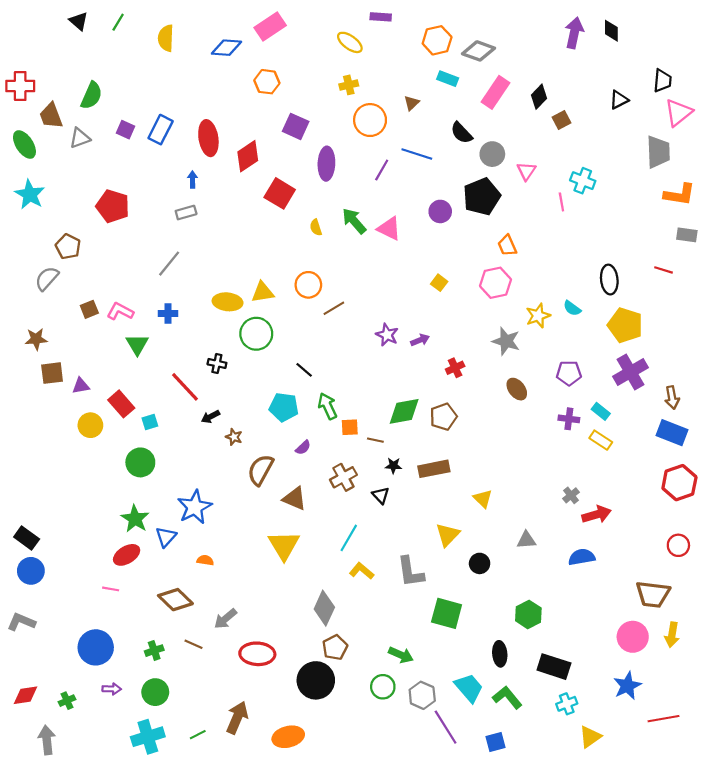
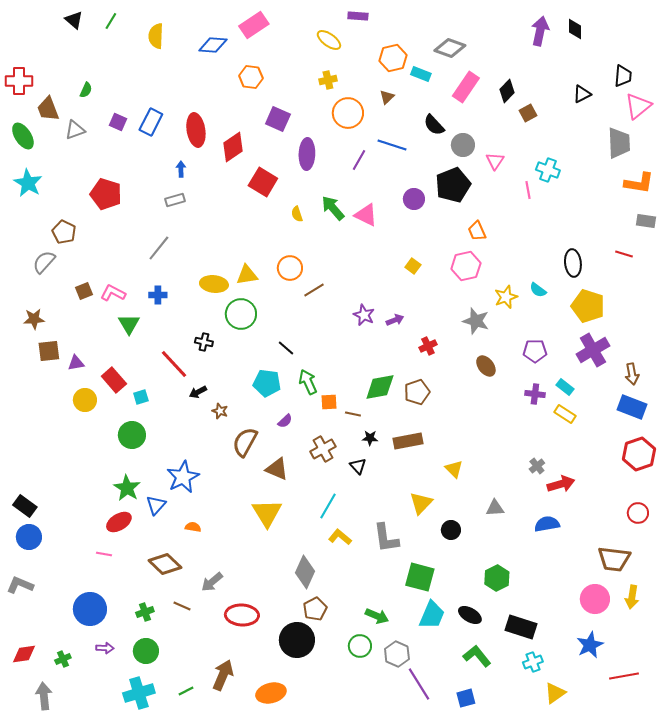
orange hexagon: (437, 40) -> (393, 58), moved
green semicircle: (91, 96) -> (86, 90), size x0.6
black ellipse: (500, 654) -> (470, 615), turned -55
cyan trapezoid: (469, 688) -> (432, 615), moved, turned 64

